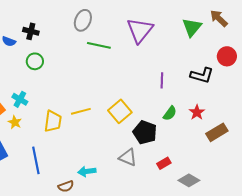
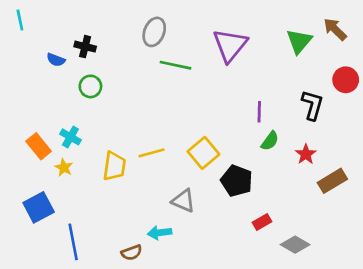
black L-shape: (202, 75) -> (312, 105), turned -90
green semicircle: (170, 113) -> (270, 141), moved
gray triangle: (128, 157) -> (183, 201), moved
blue line: (36, 160) -> (73, 242), moved

